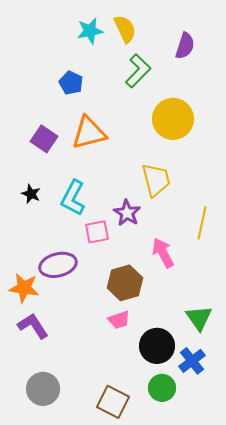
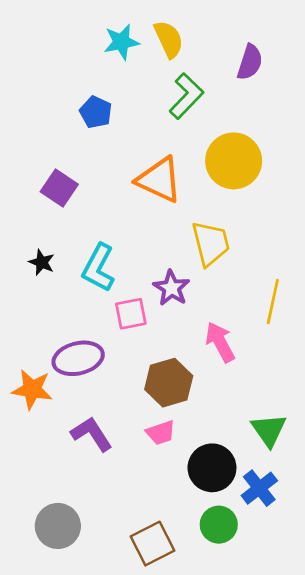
orange triangle: (89, 133) -> (159, 180), moved, turned 39
purple L-shape: (33, 326) -> (92, 434), moved
brown square: (113, 402) -> (152, 544), turned 36

